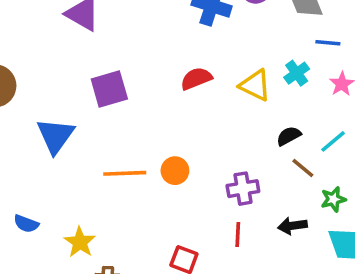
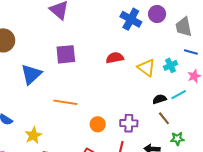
cyan line: (333, 141) -> (179, 95), moved
orange circle: (175, 171) -> (98, 124), moved

